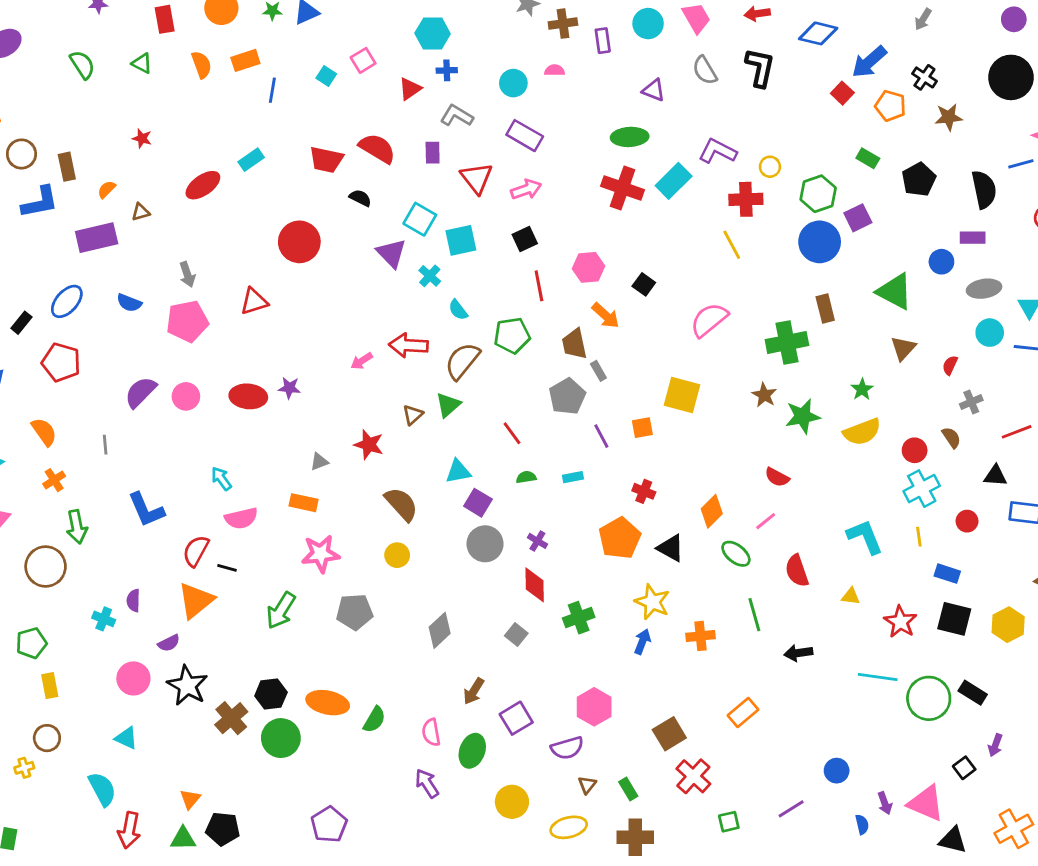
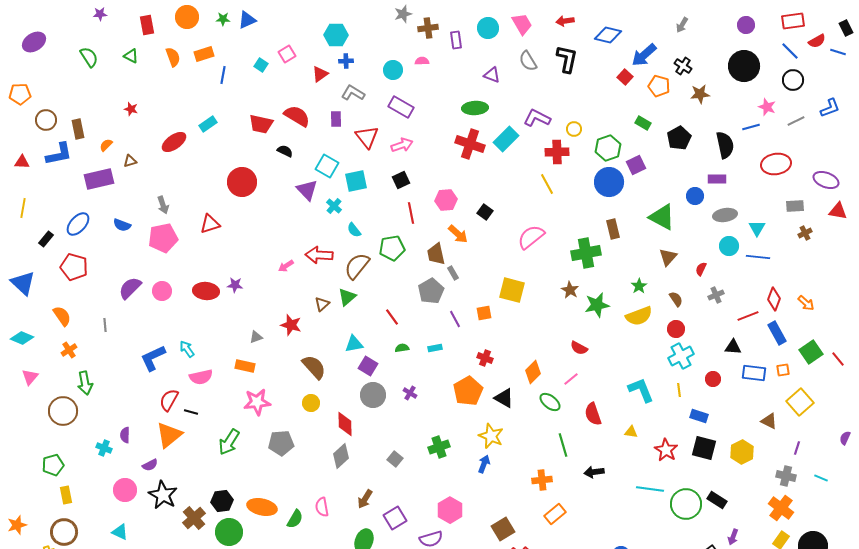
brown semicircle: (951, 437) -> (676, 299), moved
blue L-shape: (146, 510) -> (153, 358), moved, turned 88
red diamond: (535, 585) -> (345, 424), moved
orange cross: (700, 636) -> (542, 480), moved
pink semicircle: (431, 732) -> (322, 507), moved
brown circle: (47, 738) -> (64, 532), size x1.4

